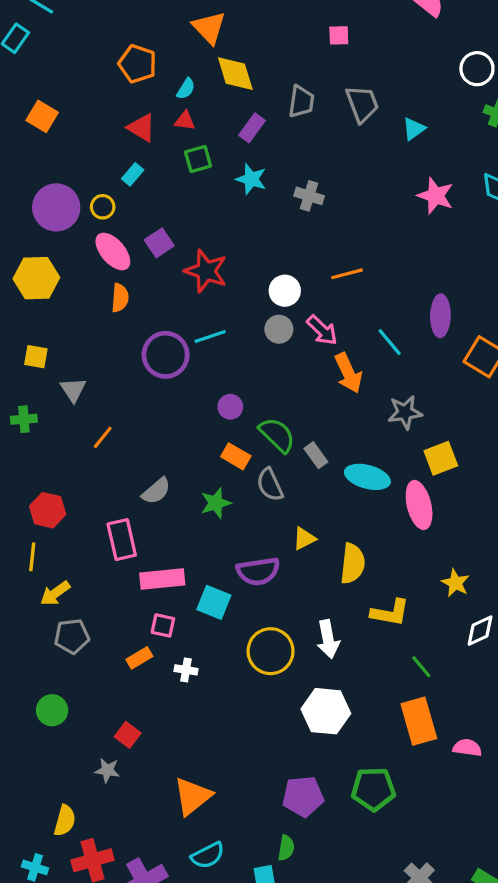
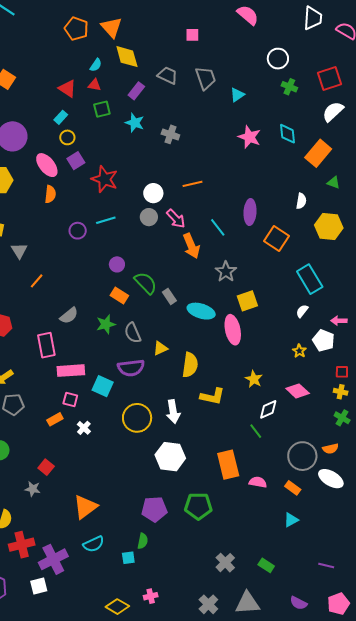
orange pentagon: (137, 64) -> (76, 29), moved
gray trapezoid: (301, 102) -> (168, 75), turned -75
yellow circle: (103, 207) -> (67, 137), moved
purple circle: (166, 355) -> (78, 231), size x0.6
gray star: (405, 412) -> (226, 272), turned -30
gray semicircle: (270, 485) -> (133, 333), moved
green line: (421, 667) -> (256, 431), moved
white cross: (186, 670) -> (84, 428), turned 32

